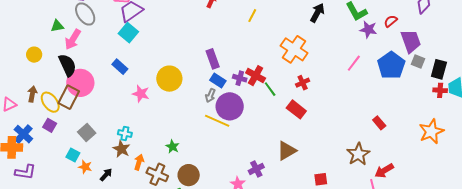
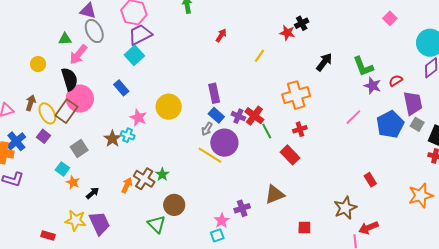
orange cross: (294, 49) -> (296, 95), turned 32
cyan cross: (125, 133) -> (128, 135), moved
brown star: (121, 149) -> (112, 139), moved
brown cross: (157, 174) -> (144, 179), moved

